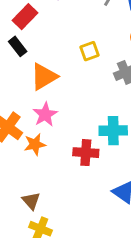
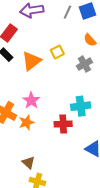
orange triangle: (44, 77) -> (31, 61), moved

